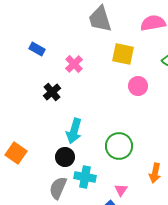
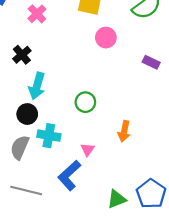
black cross: (52, 92) -> (22, 55), moved
green circle: (119, 146) -> (85, 102), size x0.7

